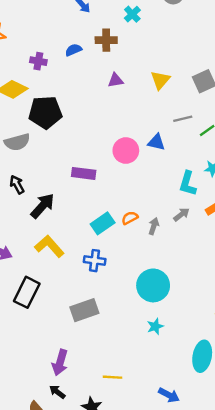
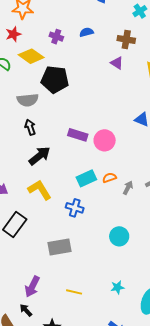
brown cross: (106, 40) -> (126, 39), moved
purple triangle: (116, 80) -> (117, 63), turned 32
pink circle: (126, 151) -> (105, 140), moved
black arrow: (17, 185) -> (30, 127), moved
cyan circle: (153, 285) -> (119, 236), size x0.7
cyan star: (155, 326) -> (117, 287), moved
yellow line: (113, 377) -> (74, 292), moved

